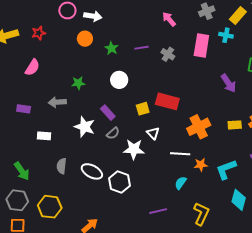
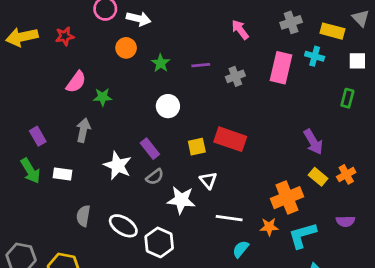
yellow rectangle: (238, 16) -> (332, 31), turned 60
gray cross: (168, 54) -> (235, 76), turned 32
pink semicircle: (32, 67) -> (76, 82), moved
green star: (78, 83) -> (103, 97), moved
purple arrow: (228, 83) -> (313, 142), moved
gray arrow: (57, 102) -> (83, 130), turned 102
purple rectangle: (24, 109) -> (38, 136), turned 48
yellow rectangle: (235, 125) -> (318, 177), turned 40
orange cross: (199, 127) -> (287, 198), moved
white line: (180, 154) -> (229, 218), moved
green arrow: (22, 171) -> (30, 171), moved

